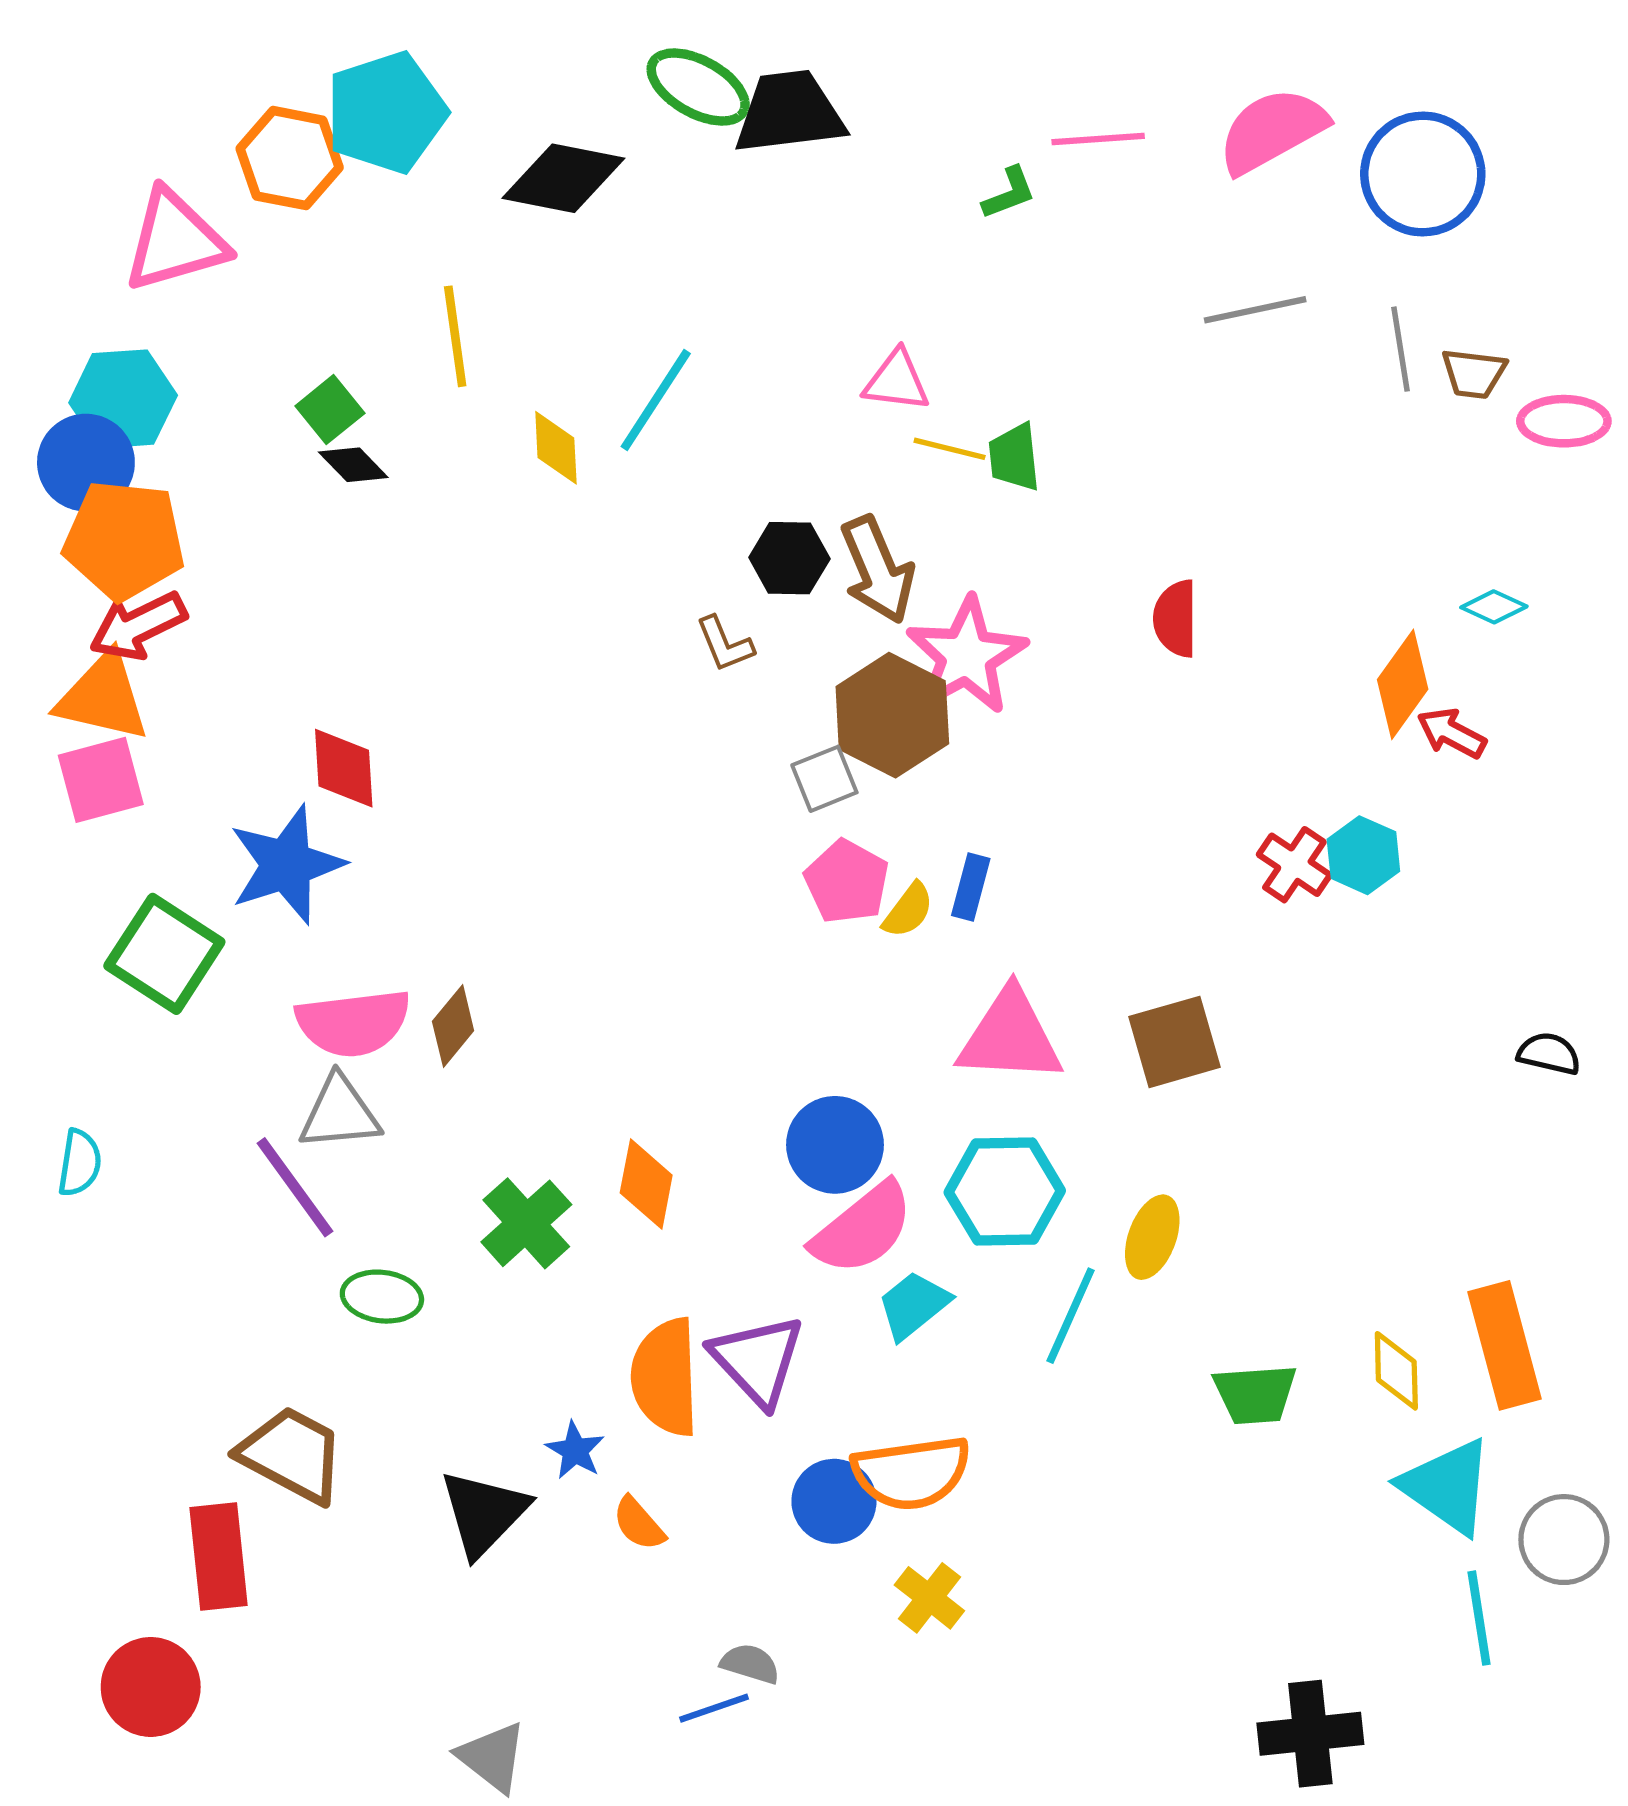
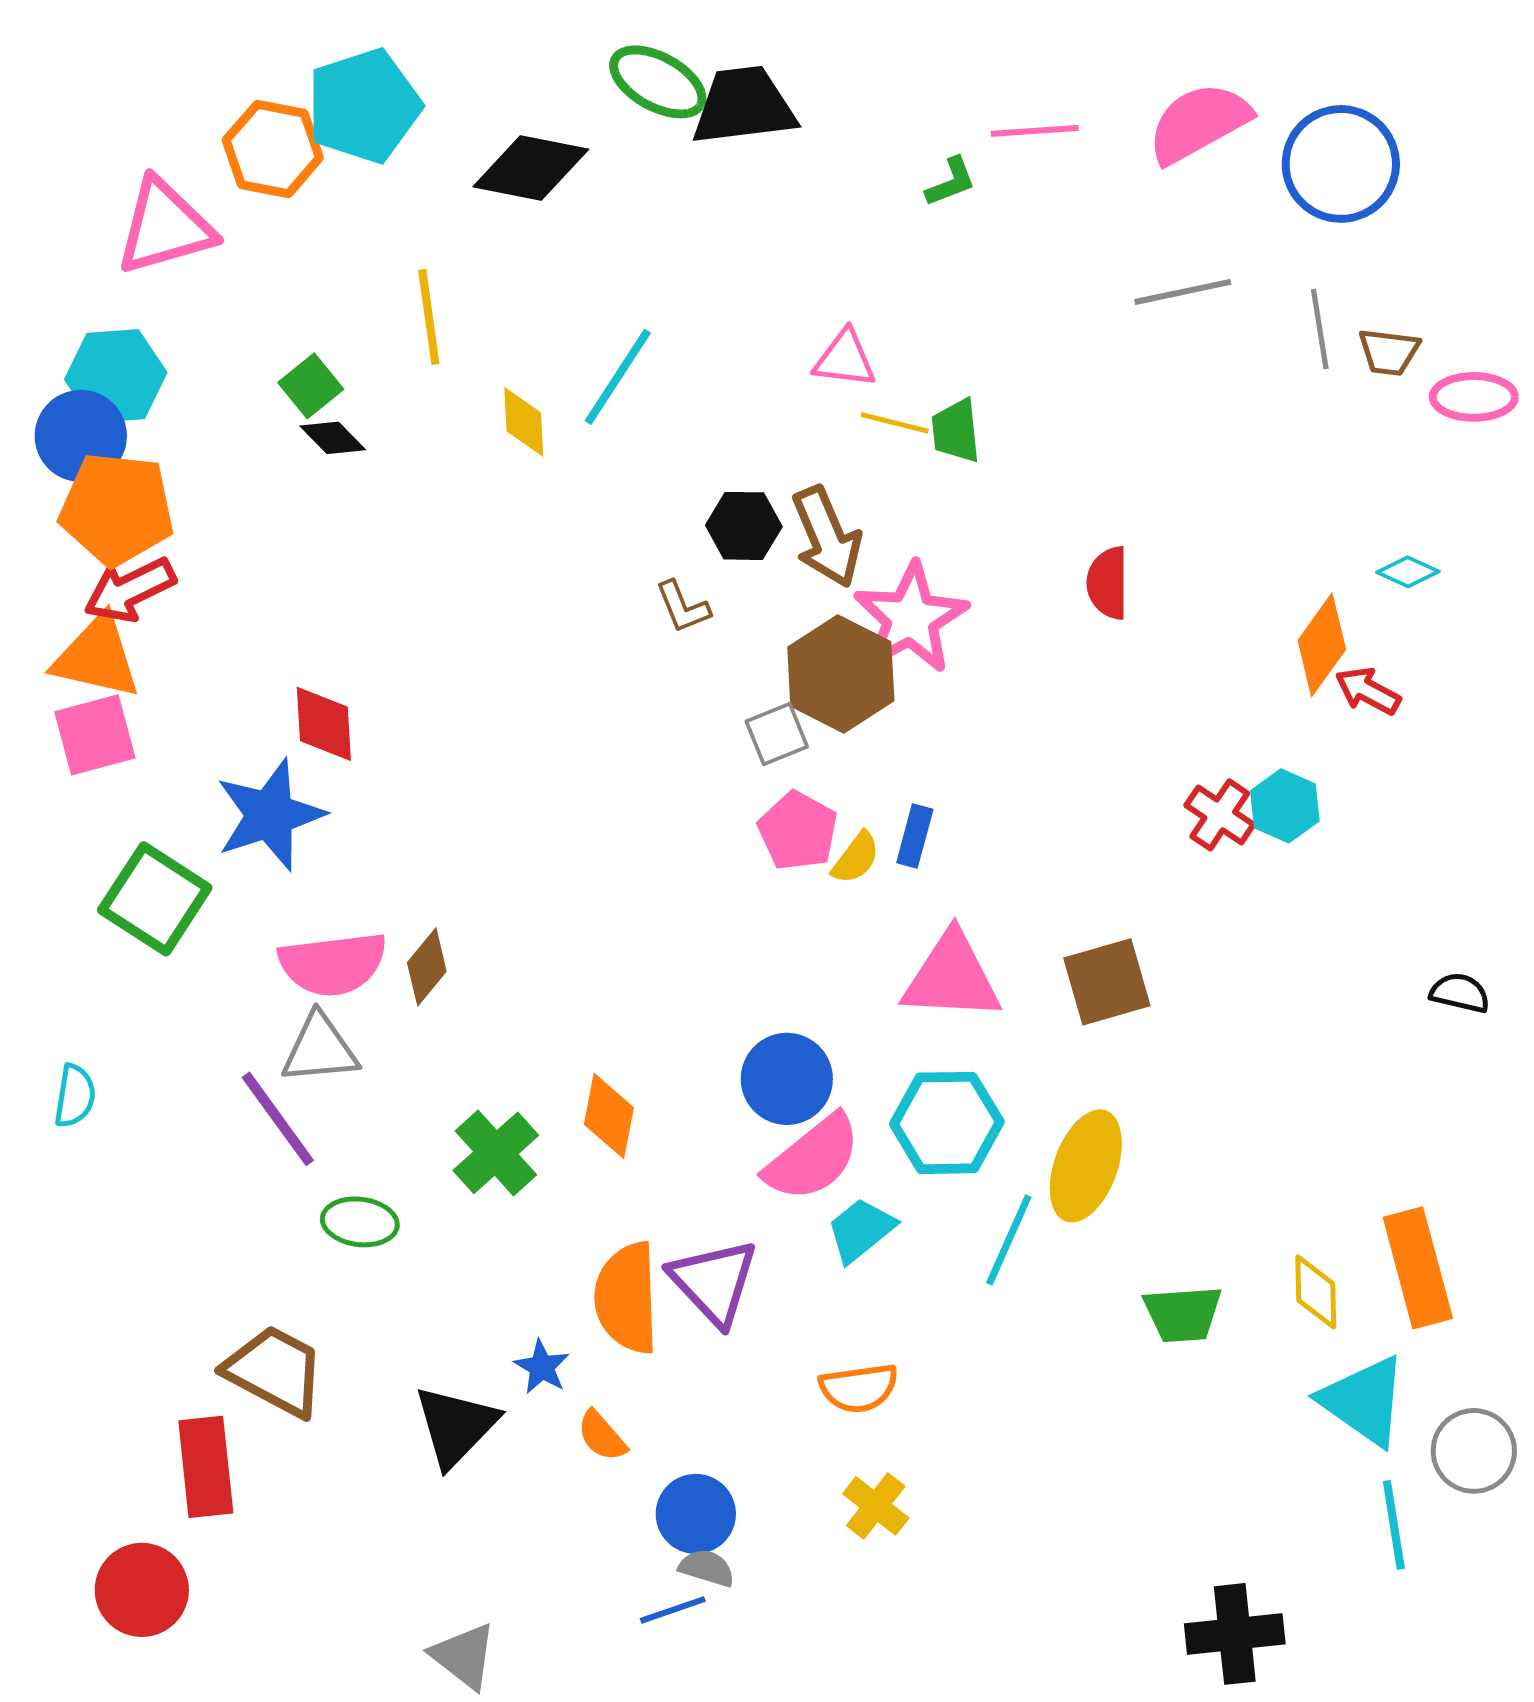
yellow ellipse: (1152, 1237) -> (1086, 1166), size x1.4
orange semicircle: (911, 1473) -> (859, 1388), size x0.7
blue circle: (834, 1501) -> (696, 1514), moved

